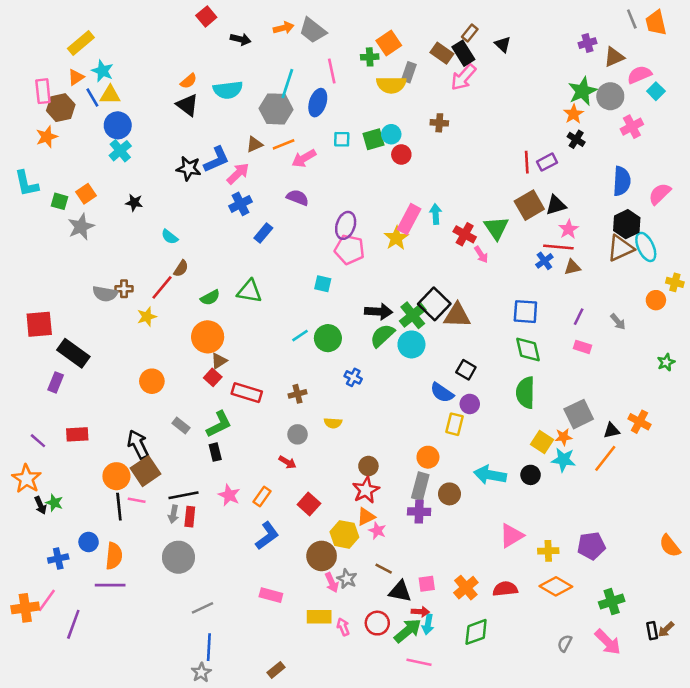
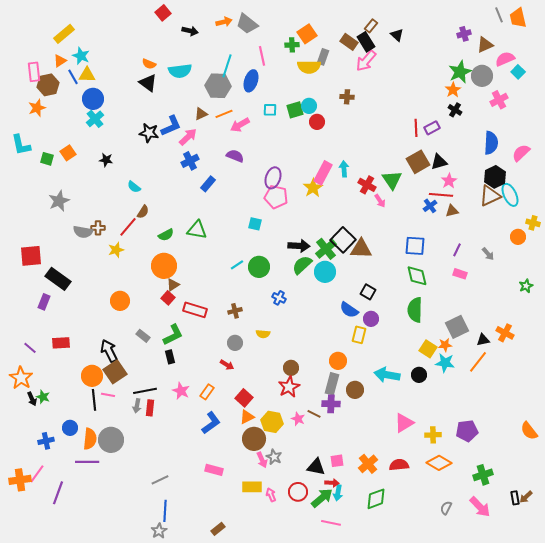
orange semicircle: (189, 81) -> (149, 64), turned 64
gray star: (81, 227) -> (59, 201), moved
orange triangle: (366, 517) -> (247, 417), moved
gray circle: (178, 557) -> (111, 440), moved
brown line: (384, 569) -> (314, 414), moved

